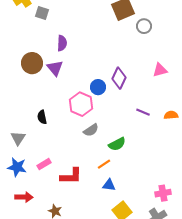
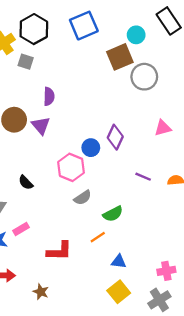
gray circle: (144, 26) -> (144, 77), size x1.5
black semicircle: (42, 117) -> (26, 182), turned -32
pink rectangle: (44, 164) -> (21, 229), moved
blue triangle: (109, 185) -> (119, 262), moved

